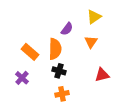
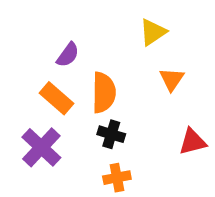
yellow triangle: (94, 17) -> (153, 32), moved
purple semicircle: (67, 29) -> (68, 55), moved
purple cross: (22, 78) -> (41, 147), size x1.5

